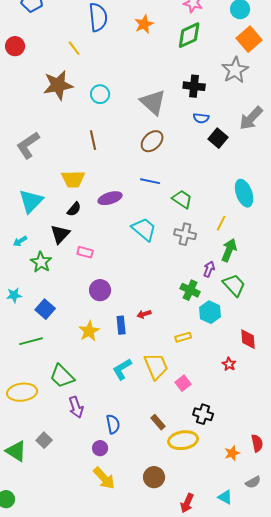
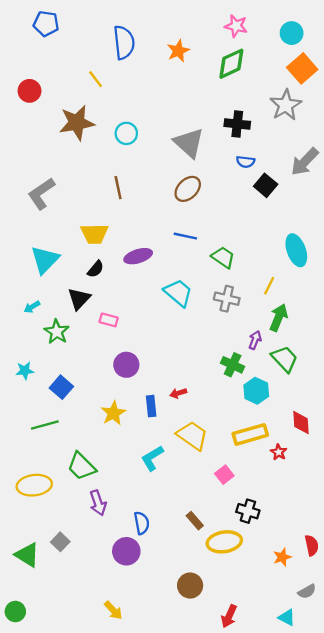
red circle: (15, 46) -> (30, 91), moved
yellow rectangle: (183, 337) -> (250, 434), moved, size x1.8
yellow trapezoid: (156, 366) -> (192, 436), moved, turned -32
purple circle: (100, 448) -> (126, 551), size x1.5
yellow arrow: (104, 478) -> (113, 610), moved, size x0.7
cyan triangle: (225, 497) -> (287, 617), moved

